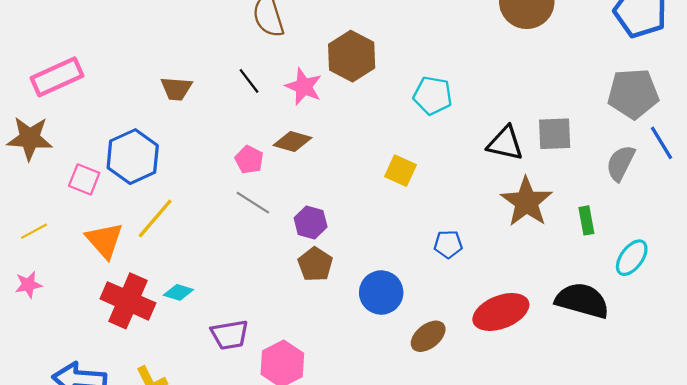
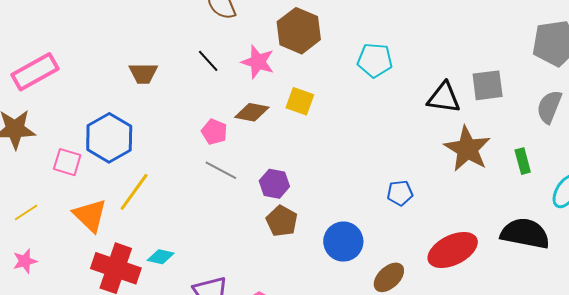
yellow square: (401, 171) -> (300, 101), moved

